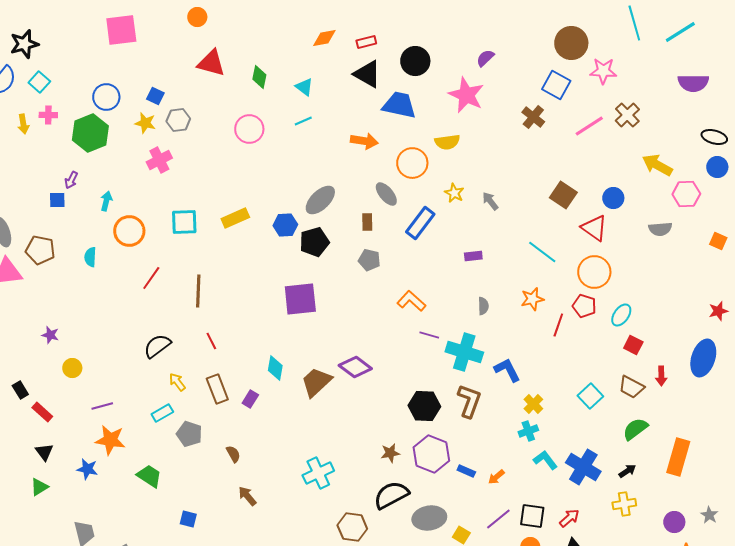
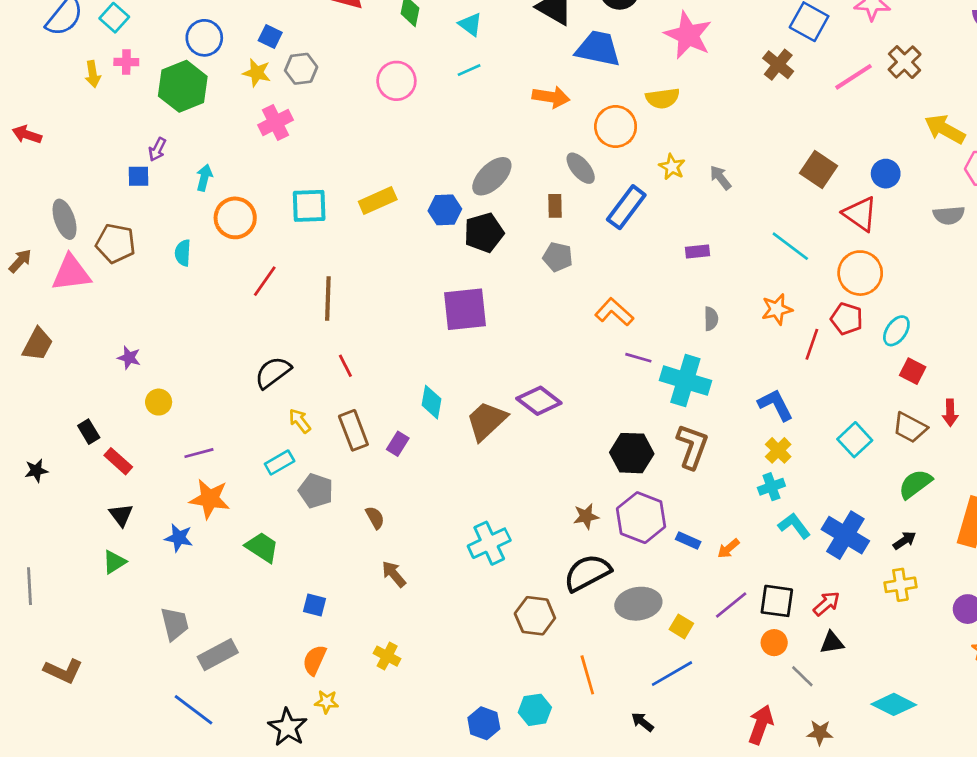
blue L-shape: (507, 370) -> (775, 405), moved

